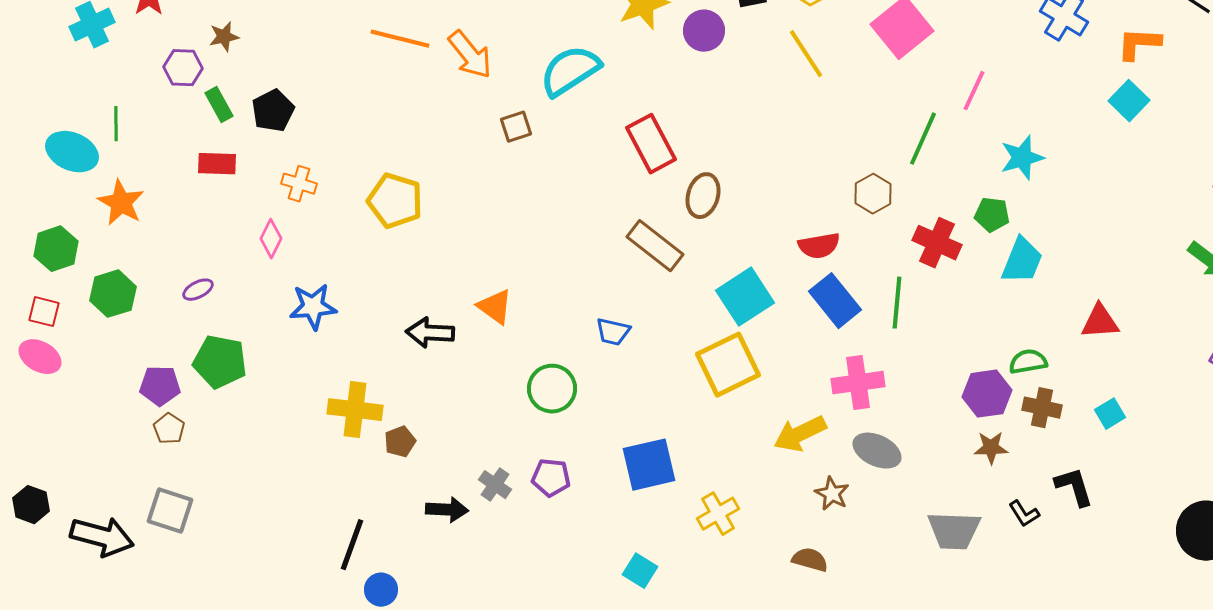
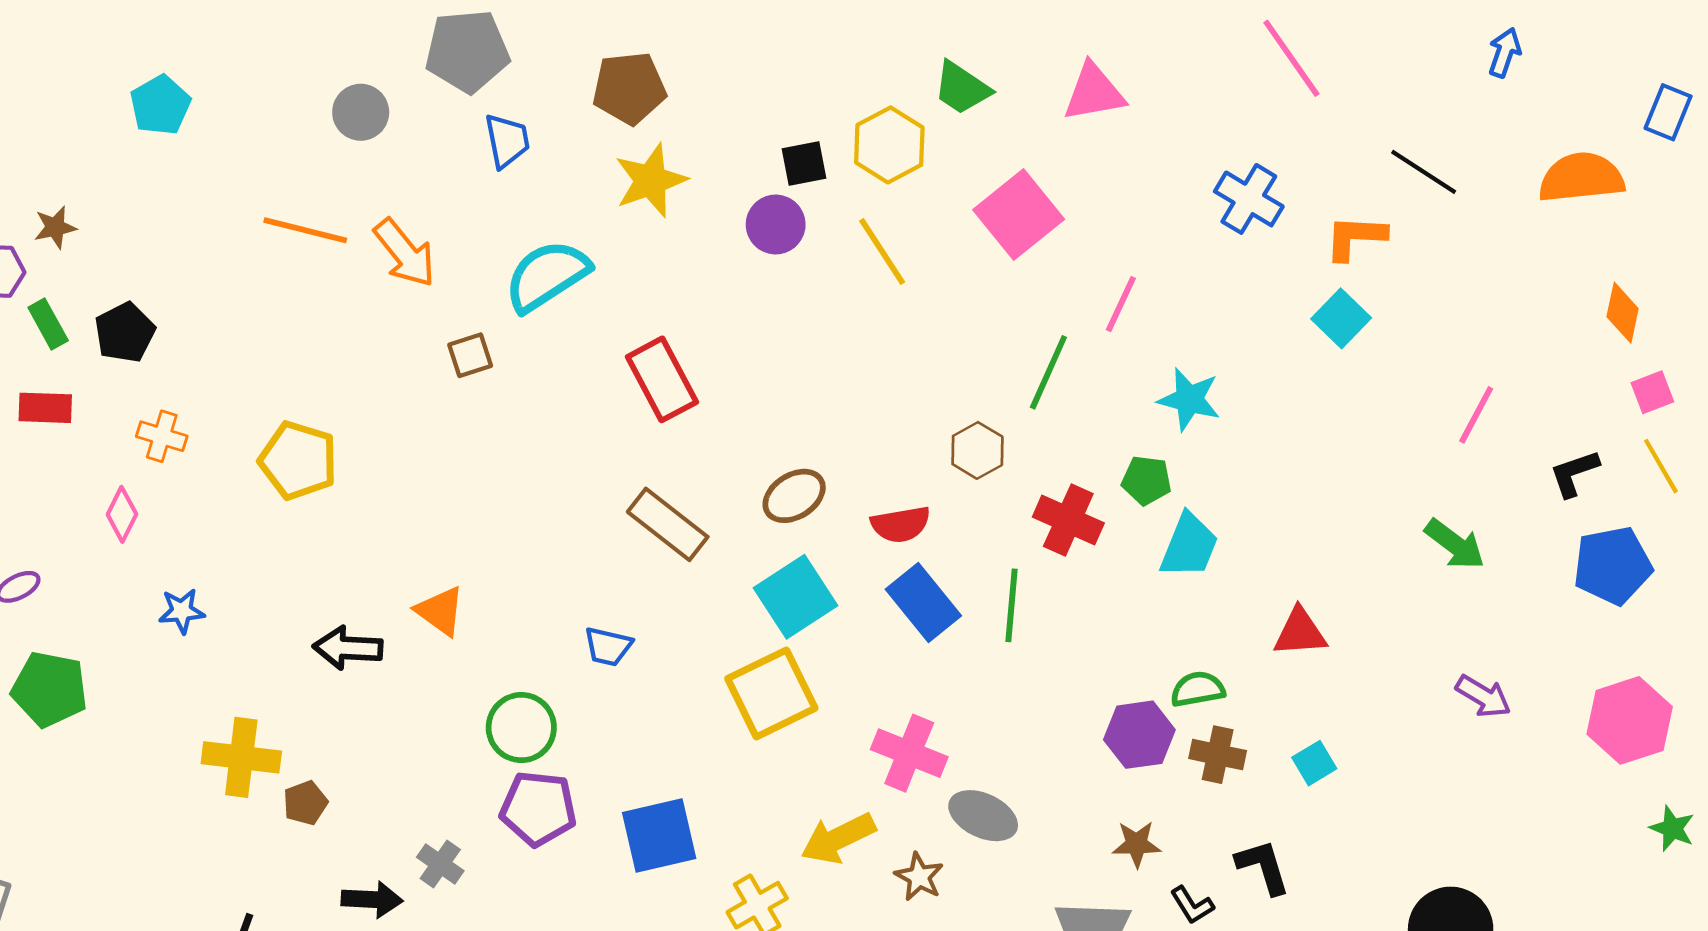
purple circle: (704, 31) -> (776, 225), moved
cyan star: (1022, 158) -> (1189, 399), turned 30
brown ellipse: (703, 196) -> (794, 496), moved, turned 42
blue star: (313, 307) -> (182, 611), size x0.7
pink cross: (858, 383) -> (909, 753), moved, turned 30
yellow arrow: (800, 434) -> (838, 838), moved
brown star: (991, 448) -> (1137, 844), moved
purple pentagon: (551, 478) -> (538, 809), moved, size x1.4

